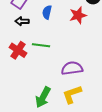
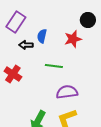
black arrow: (22, 21) -> (26, 45), moved
green line: (41, 45) -> (54, 66), moved

